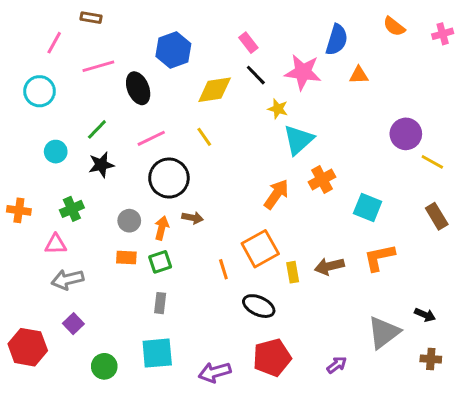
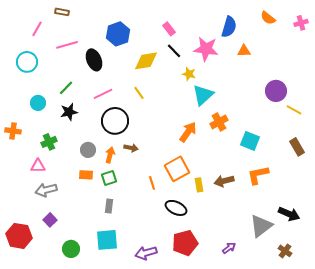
orange cross: (19, 210) -> (13, 131), moved
black arrow: (425, 315) -> (289, 214), size x1.5
brown cross: (431, 359) -> (285, 251), moved, turned 32

